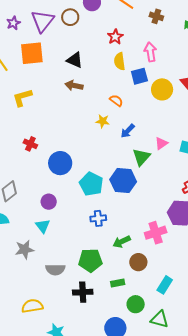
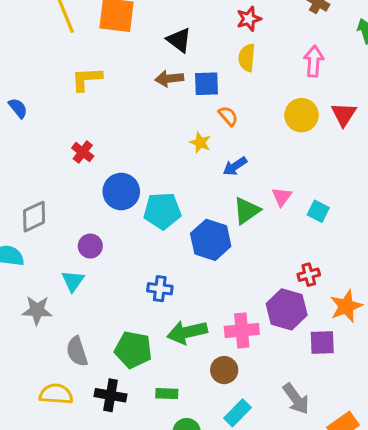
pink arrow: (150, 52) -> (314, 61), moved
blue square: (139, 76) -> (206, 84), moved
brown arrow: (74, 86) -> (169, 79), turned -30
pink triangle: (161, 143) -> (282, 197), turned -32
cyan pentagon: (91, 184) -> (162, 211), moved, turned 30
green arrow: (122, 242) -> (187, 332), size x1.4
brown circle: (138, 262) -> (224, 370), moved
gray semicircle: (55, 269) -> (77, 351), turned 60
yellow semicircle: (32, 306) -> (56, 394), moved

